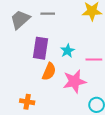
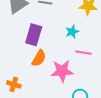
cyan star: (67, 51) -> (72, 32), moved

